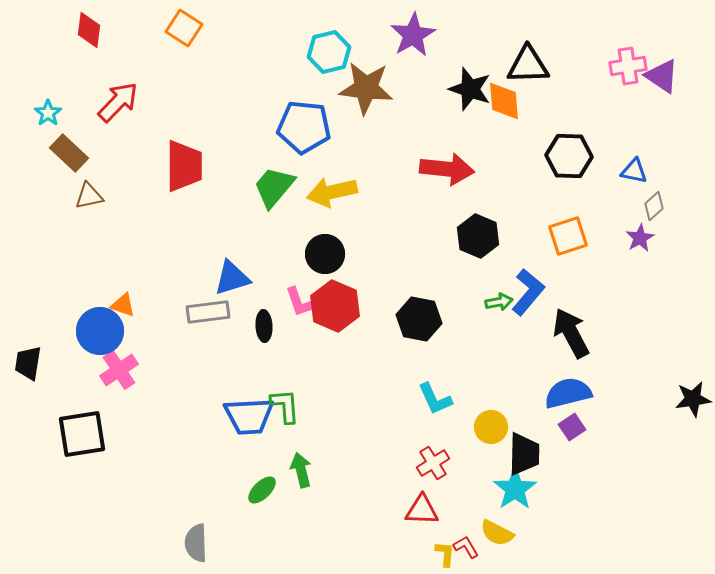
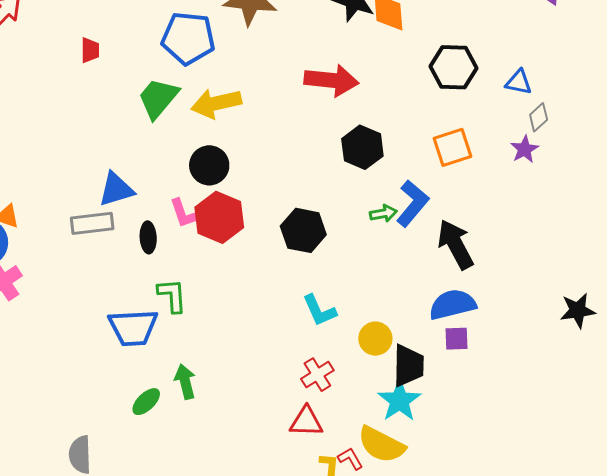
red trapezoid: (184, 166) -> (90, 50), moved, size x0.5
green L-shape: (285, 406) -> (172, 295), moved
purple square: (572, 427) -> (456, 339), turned 32
yellow semicircle: (497, 533) -> (381, 445), size x1.4

